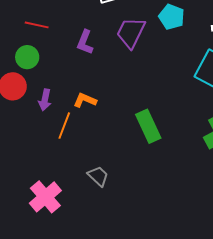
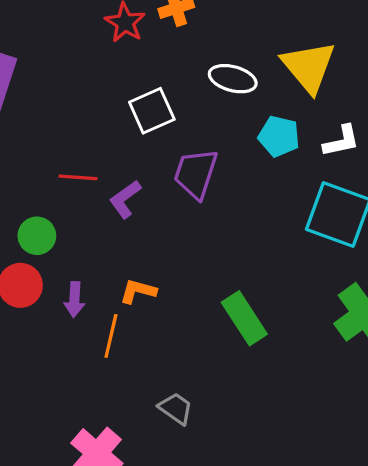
cyan pentagon: (172, 17) -> (279, 136), moved
red line: (37, 25) -> (78, 177), moved
purple L-shape: (85, 42) -> (125, 199), turned 40

